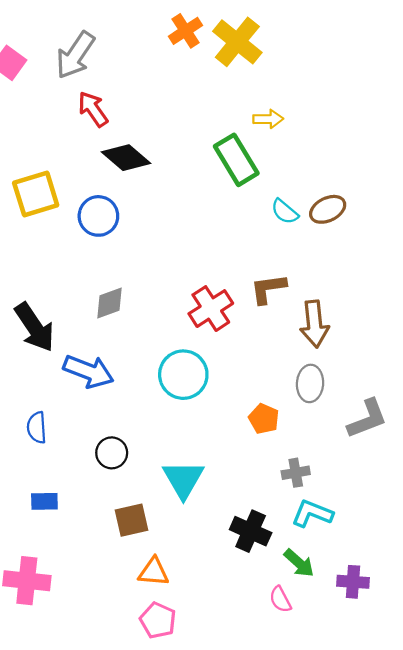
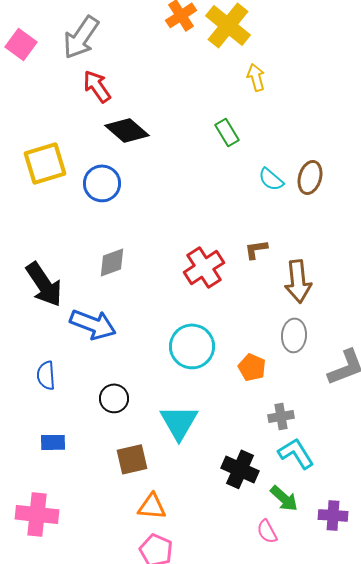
yellow arrow: (268, 119) -> (256, 77), moved, turned -104
green rectangle: (236, 160) -> (227, 132), size x0.6
brown ellipse: (328, 209) -> (310, 177), turned -48
brown L-shape: (268, 289) -> (256, 249), size x0.7
cyan circle: (183, 375) -> (192, 346), moved
cyan L-shape: (312, 513) -> (296, 453), turned 36

